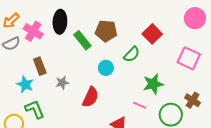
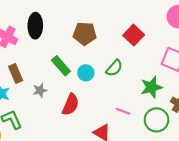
green rectangle: (82, 40) -> (61, 66), moved
green semicircle: (132, 54) -> (114, 68), moved
green star: (153, 84) -> (151, 87), moved

